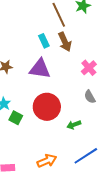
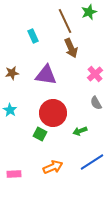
cyan rectangle: (44, 41) -> (33, 36), moved
green square: (16, 118) -> (40, 134), moved

